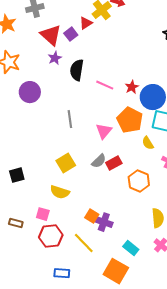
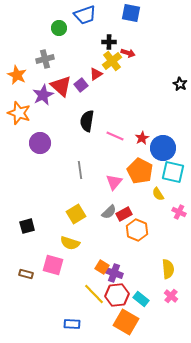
purple star: (55, 58) -> (43, 95), moved, size x1.5
orange hexagon: (139, 181) -> (137, 230), moved
pink square: (43, 214) -> (53, 265), size x1.5
red hexagon: (51, 236) -> (117, 295), moved

